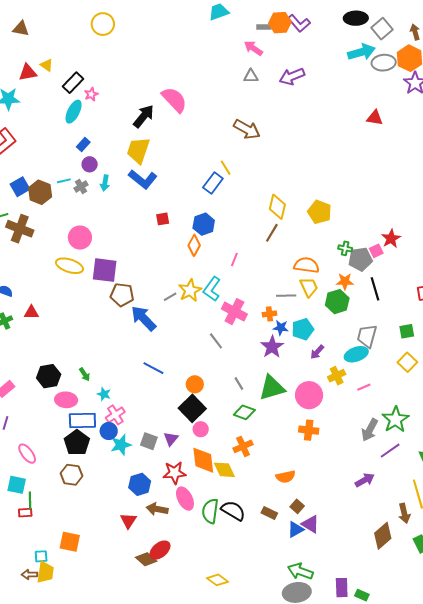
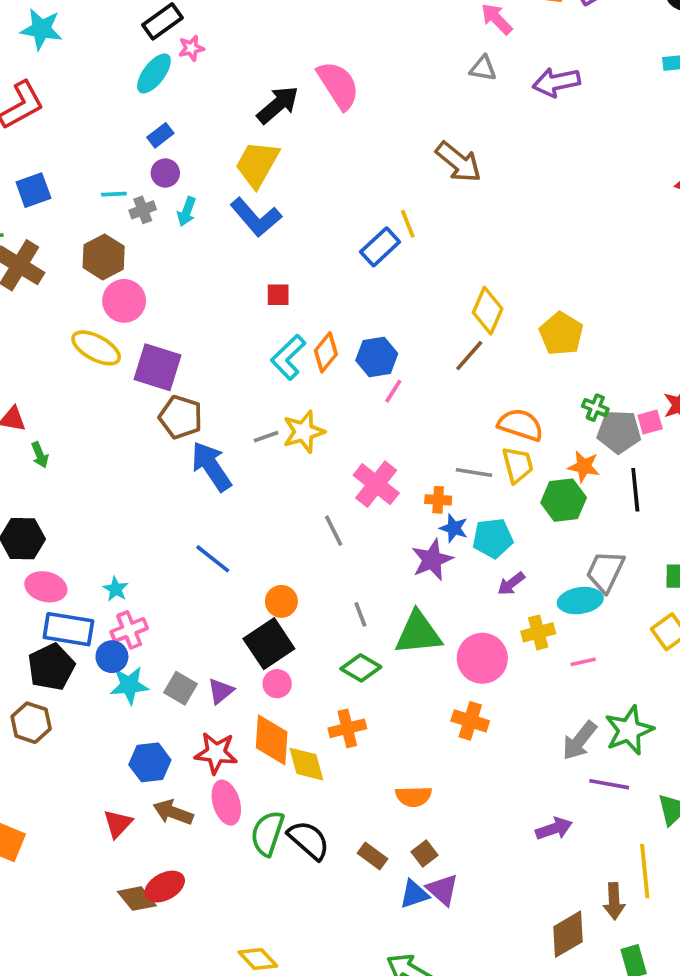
brown hexagon: (40, 192) -> (104, 257), moved
blue hexagon: (204, 224) -> (377, 357), moved
cyan L-shape: (212, 289) -> (288, 357), moved
green arrow: (85, 374) -> (40, 455), moved
purple line: (390, 451) -> (609, 784), turned 35

